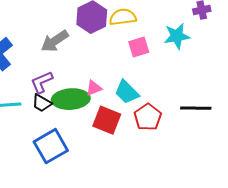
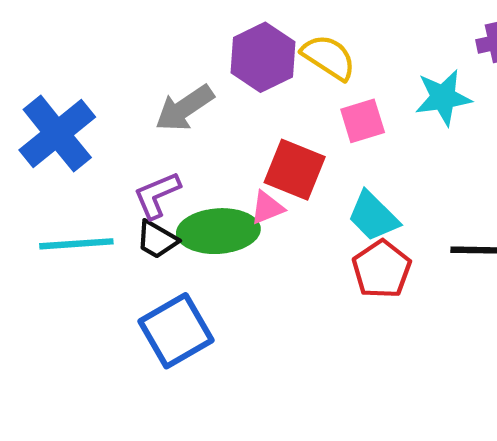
yellow semicircle: (123, 17) -> (329, 57), turned 40
cyan trapezoid: (127, 92) -> (373, 216), moved
red square: (107, 120) -> (295, 170), moved

